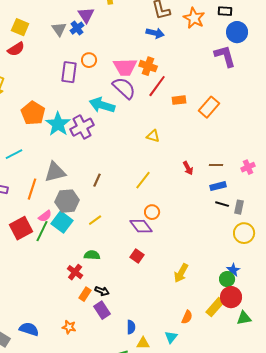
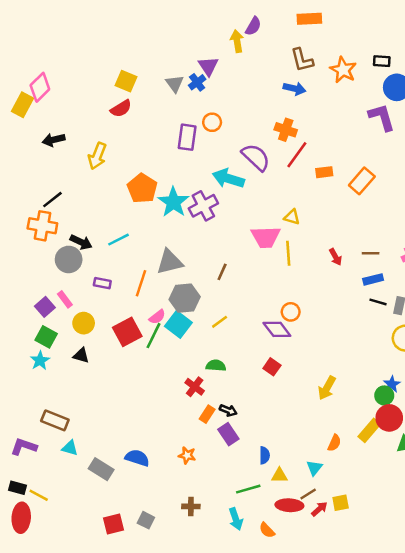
pink trapezoid: (125, 67) -> (266, 237), moved
yellow line: (143, 180) -> (288, 253), moved, turned -42

